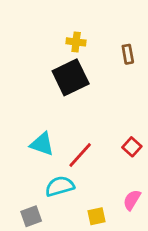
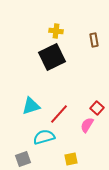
cyan triangle: (42, 144) -> (31, 106), turned -36
pink semicircle: (132, 200) -> (87, 125), moved

